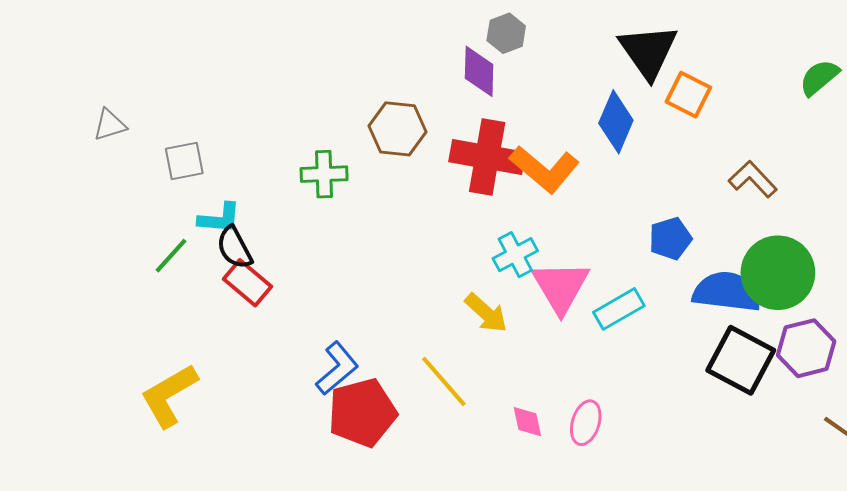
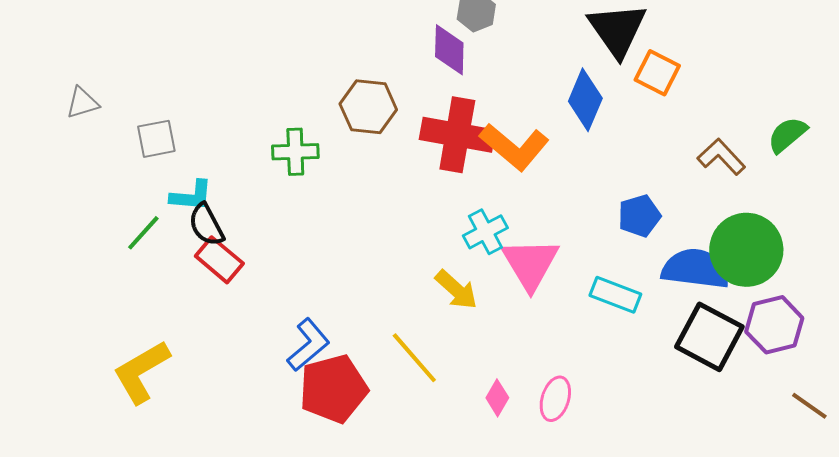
green semicircle: (819, 77) -> (787, 135), moved
cyan rectangle: (619, 309) -> (615, 295), moved, turned 51
pink diamond: (527, 422) -> (497, 398), turned 42

